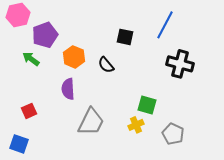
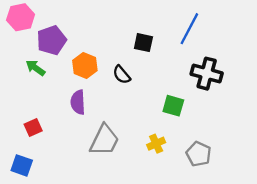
green square: (147, 105) -> (173, 106), moved

